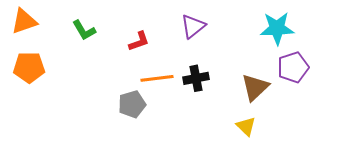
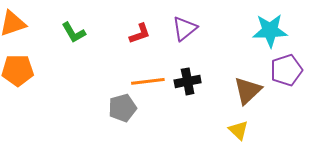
red L-shape: (139, 41) -> (140, 34), moved

